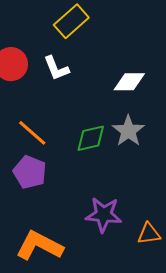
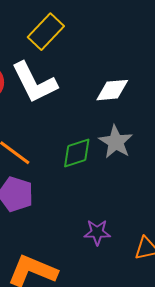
white L-shape: (56, 68) -> (34, 83), size x1.6
purple star: (104, 215) -> (97, 232), size x0.7

